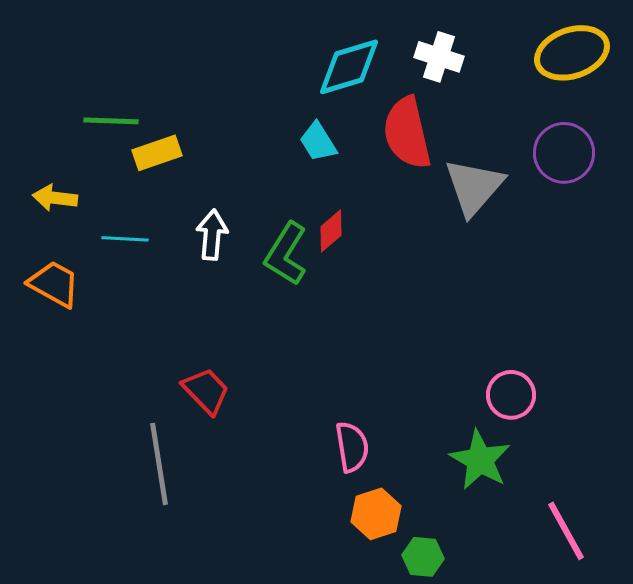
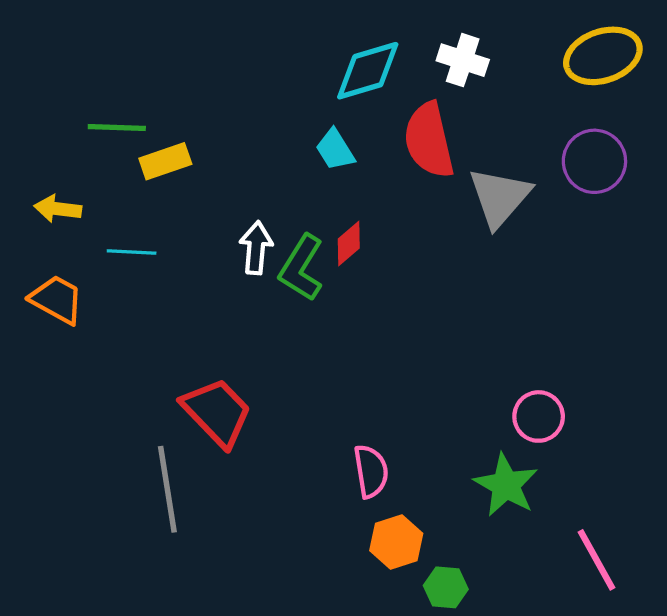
white arrow: (212, 235) -> (256, 248), moved
red trapezoid: (206, 391) -> (217, 412), size x1.4

